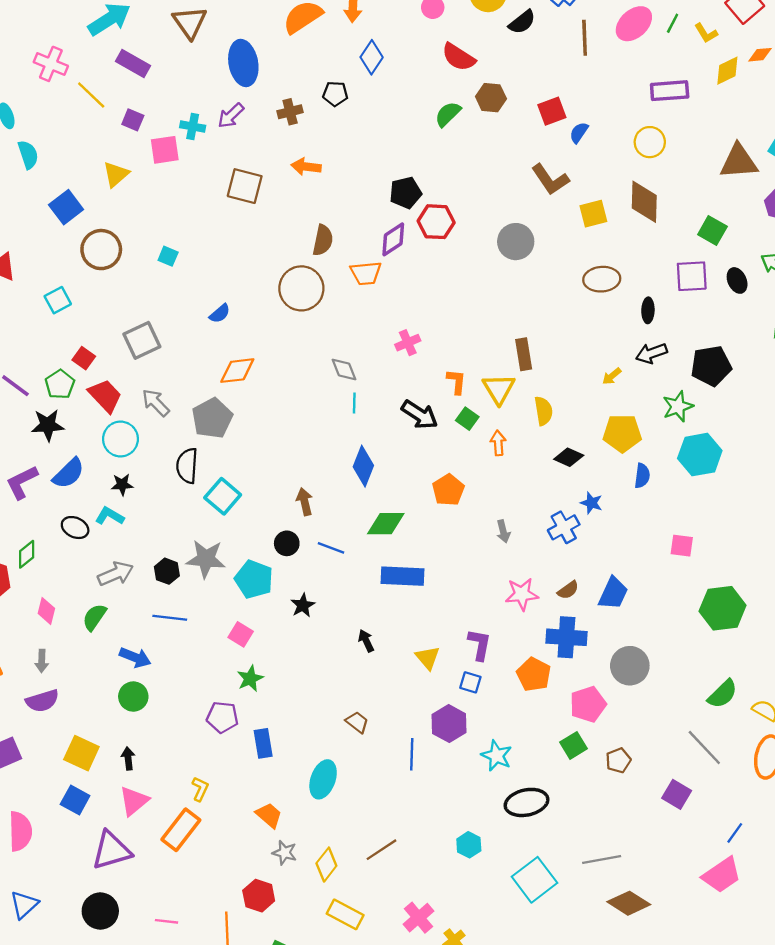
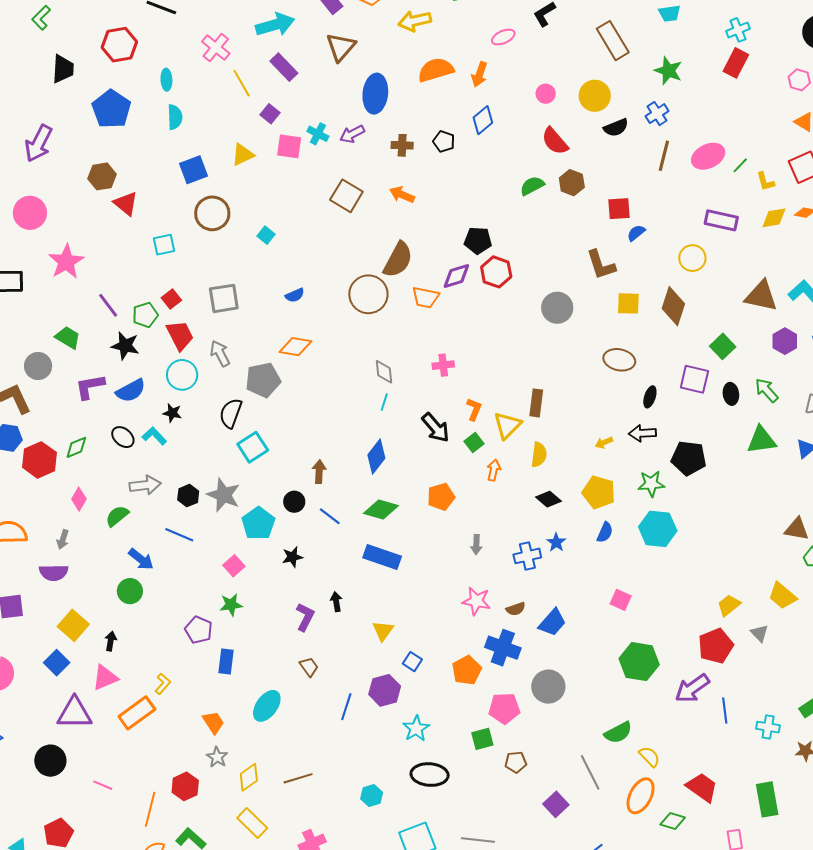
brown semicircle: (323, 240) -> (398, 260), size x1.4
purple L-shape: (480, 645) -> (305, 617), moved

